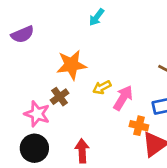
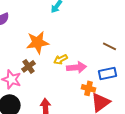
pink arrow: (123, 98) -> (77, 67), turned 54

